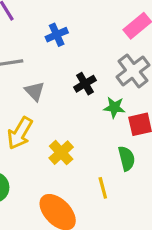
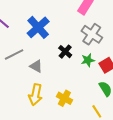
blue cross: (57, 35) -> (38, 27), size x1.6

